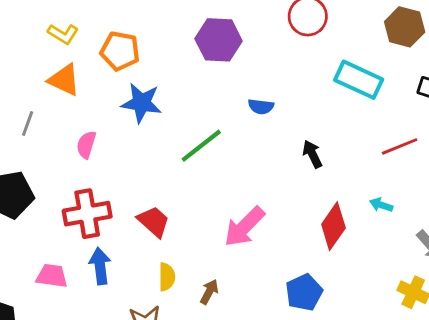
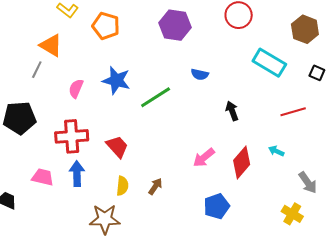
orange triangle: (64, 80) -> (51, 45), moved
blue star: (141, 103) -> (116, 80), moved
pink arrow: (244, 227) -> (204, 158), moved, size x0.7
brown arrow: (209, 292) -> (155, 186), moved

